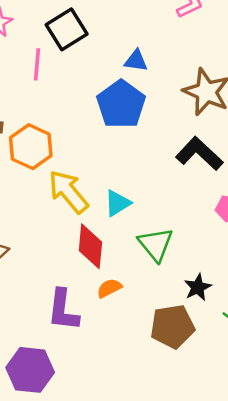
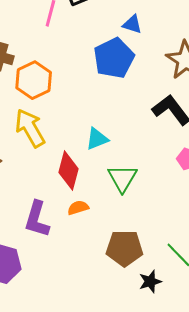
yellow arrow: (68, 192) -> (30, 128), moved
black star: (198, 287) -> (150, 282), moved

